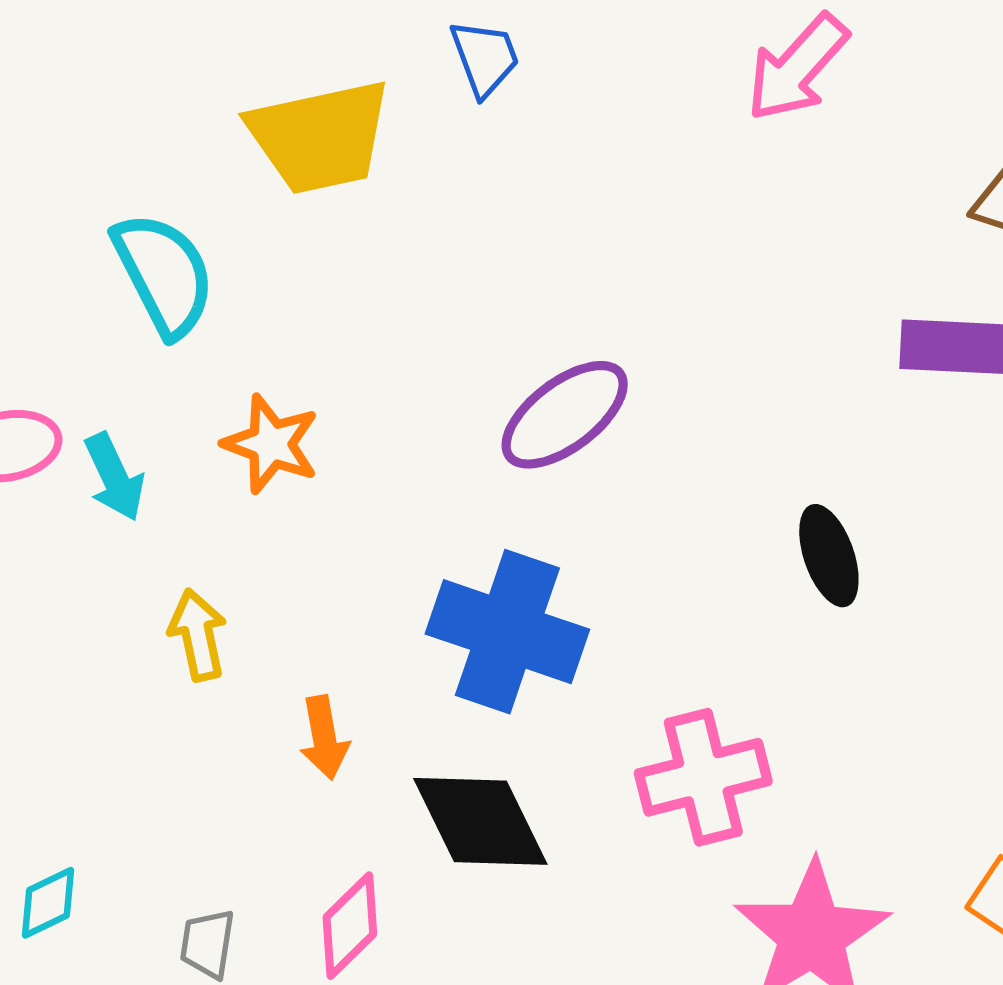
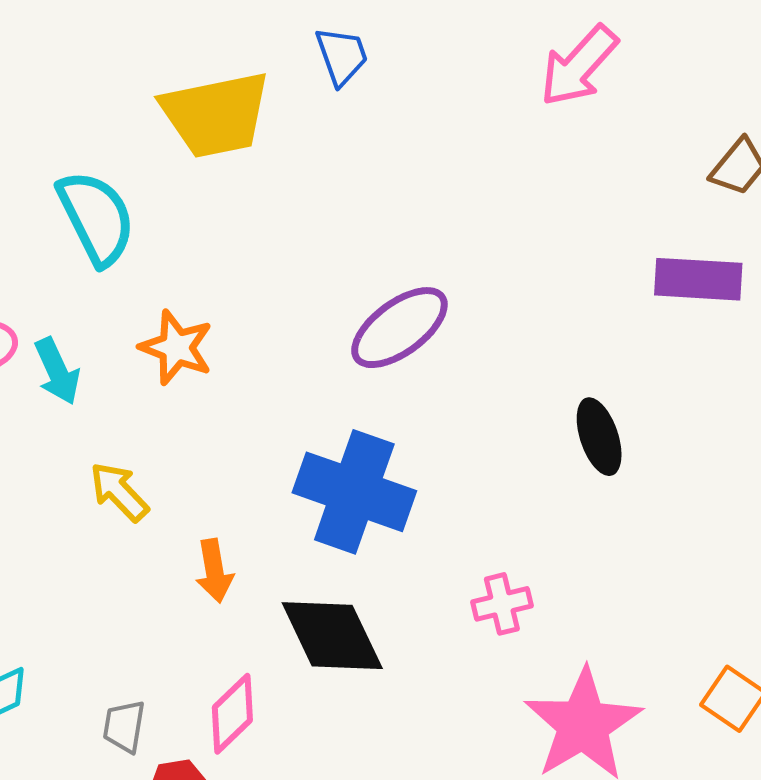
yellow arrow: (198, 635) -> (119, 492), turned -32
pink cross: (703, 777) -> (502, 604), size x0.6

